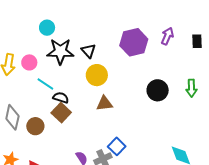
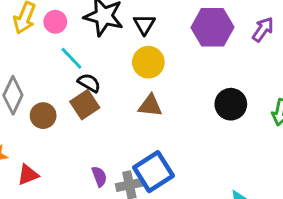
blue square: (117, 146) -> (154, 172), size x1.5

